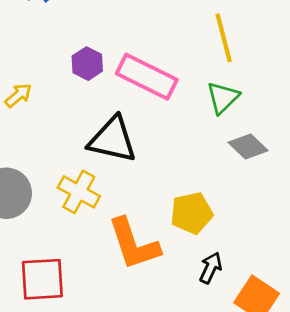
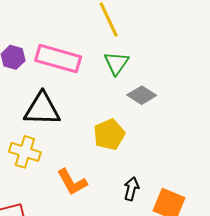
yellow pentagon: (192, 213) -> (109, 135), moved
orange L-shape: (134, 244) -> (72, 182), size x0.7

